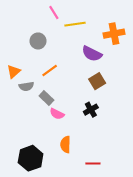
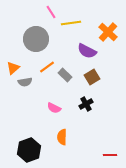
orange cross: (114, 34) -> (108, 32), turned -36
gray circle: (38, 41) -> (36, 39), size x1.6
gray rectangle: (46, 98) -> (65, 75), moved
red line: (93, 163) -> (110, 155), moved

